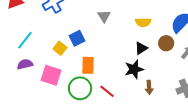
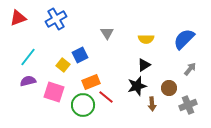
brown circle: (166, 43) -> (169, 88), moved
orange rectangle: (88, 65) -> (91, 82), turned 66
red line: (107, 91) -> (106, 97), moved

